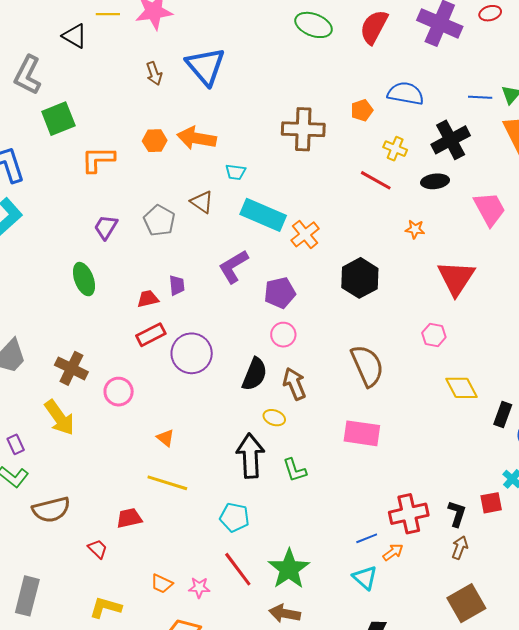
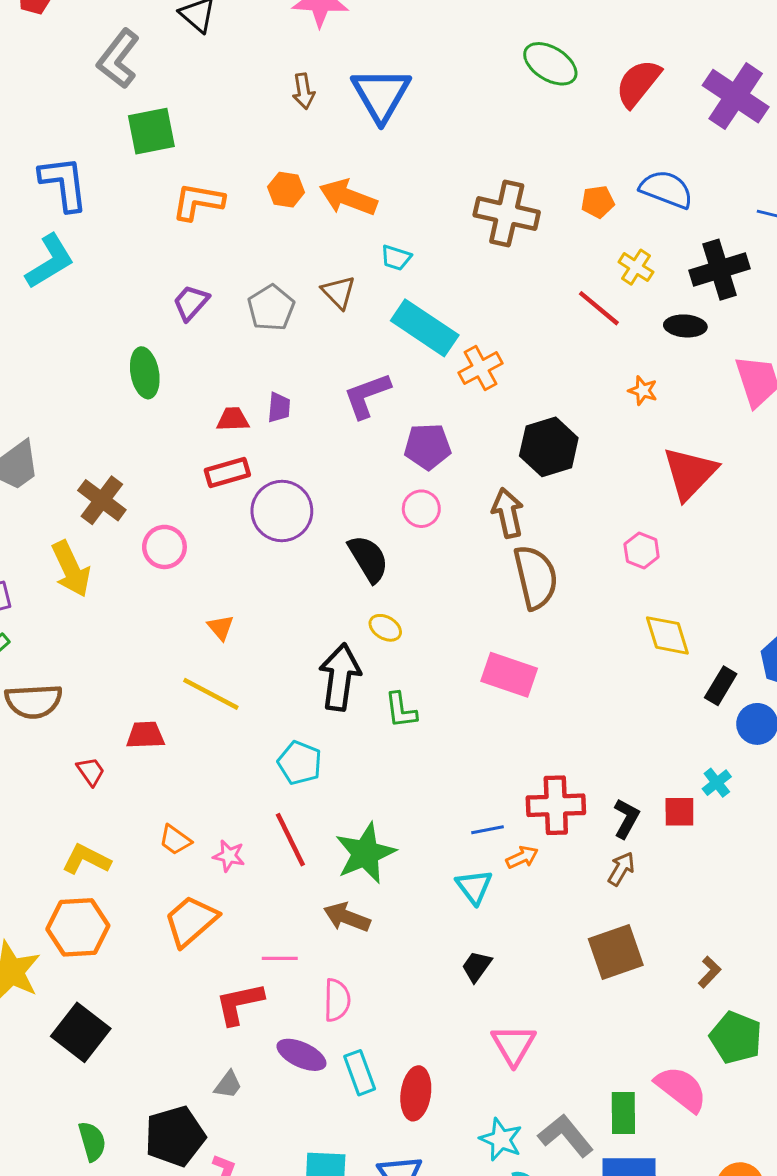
black semicircle: (255, 374) -> (368, 559), turned -64
brown arrow: (294, 384) -> (508, 513), moved

